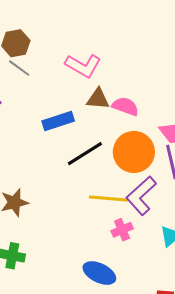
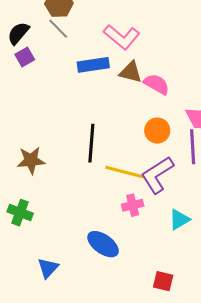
blue rectangle: (58, 121) -> (93, 65), moved
orange circle: (134, 152) -> (157, 131), size x0.6
black line: (85, 154) -> (91, 143), moved, turned -63

